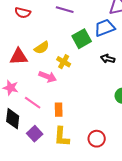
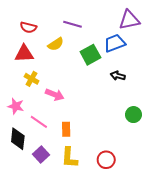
yellow semicircle: (42, 48) -> (56, 44), moved
red triangle: (19, 57) -> (24, 54), moved
yellow cross: (64, 62) -> (32, 79), moved

